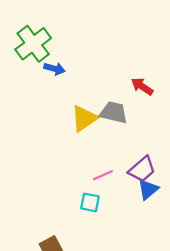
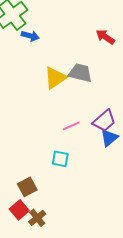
red arrow: (142, 86) -> (105, 37), moved
cyan square: (90, 202) -> (60, 159), moved

